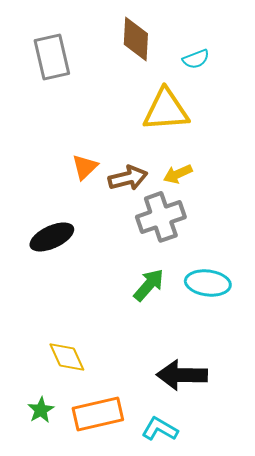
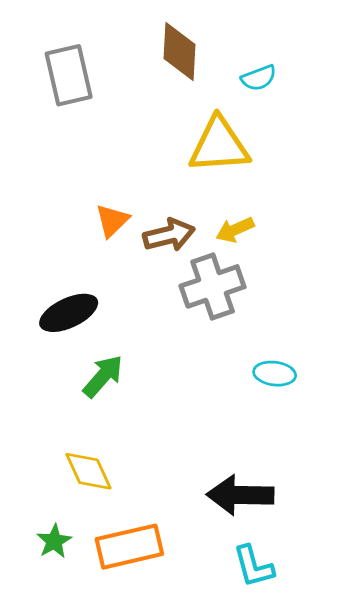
cyan ellipse: (208, 283) -> (275, 374), size x0.7
green arrow: (149, 285) -> (103, 376), moved
cyan L-shape: (160, 429) -> (253, 566), moved, turned -135

